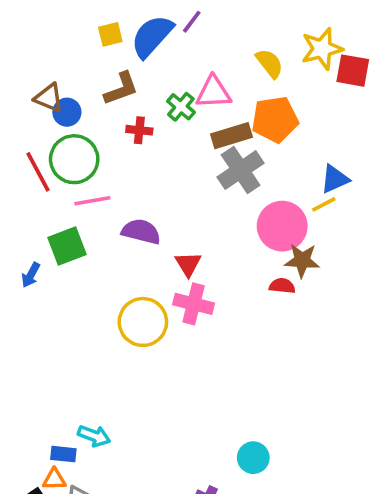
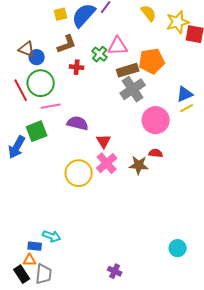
yellow semicircle: (270, 63) -> (149, 13), moved
yellow line: (324, 204) -> (187, 108), moved
brown star: (302, 260) -> (139, 165), moved
blue arrow: (31, 275) -> (17, 147), size x1.6
pink cross: (194, 304) -> (107, 163), turned 35
cyan circle: (253, 458) -> (178, 248), moved

